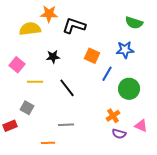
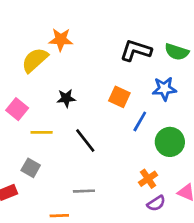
black L-shape: (74, 26) -> (136, 50), moved
yellow semicircle: (30, 29) -> (35, 60), turned -35
purple semicircle: (119, 134) -> (156, 203), turned -48

